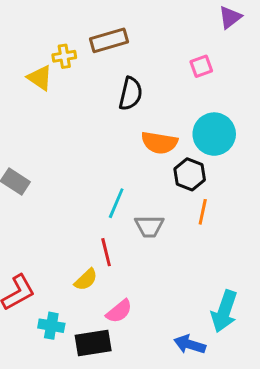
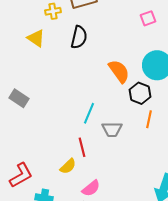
yellow triangle: (40, 78) -> (36, 38), moved
black semicircle: (131, 94) -> (79, 37), moved
orange semicircle: (159, 143) -> (119, 71), turned -135

